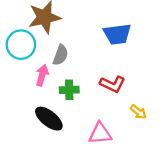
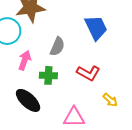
blue trapezoid: (117, 34) -> (96, 28), turned -112
gray semicircle: (60, 55) -> (57, 47), moved

